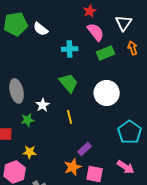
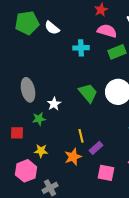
pink semicircle: (96, 32) -> (107, 31), turned -36
green trapezoid: (69, 83) -> (88, 93), moved
yellow line: (70, 117) -> (81, 136), moved
orange star: (73, 167) -> (73, 157), moved

